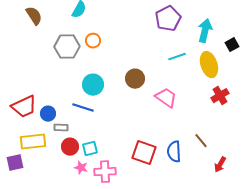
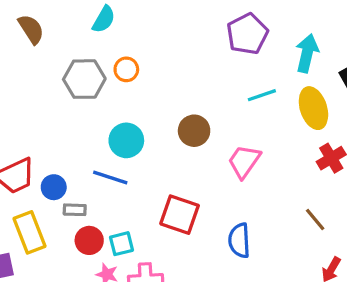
pink trapezoid: (166, 98) -> (244, 161), turned -90
brown line: (201, 141) -> (315, 219), moved
yellow rectangle: (33, 142) -> (29, 232), turned 75
blue semicircle: (174, 152) -> (239, 240), moved
red square: (144, 153) -> (180, 215), moved

